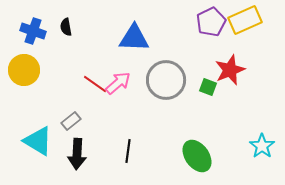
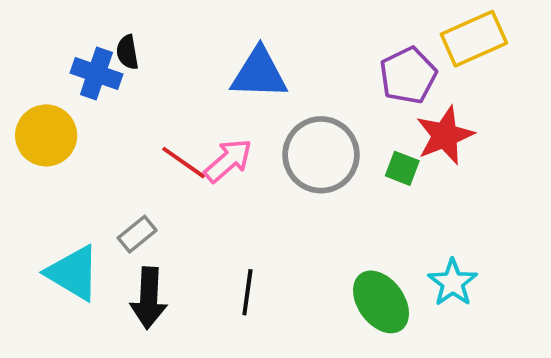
purple pentagon: (211, 22) -> (408, 75), moved
blue cross: (33, 31) -> (96, 73), moved
cyan star: (262, 146) -> (453, 283), moved

